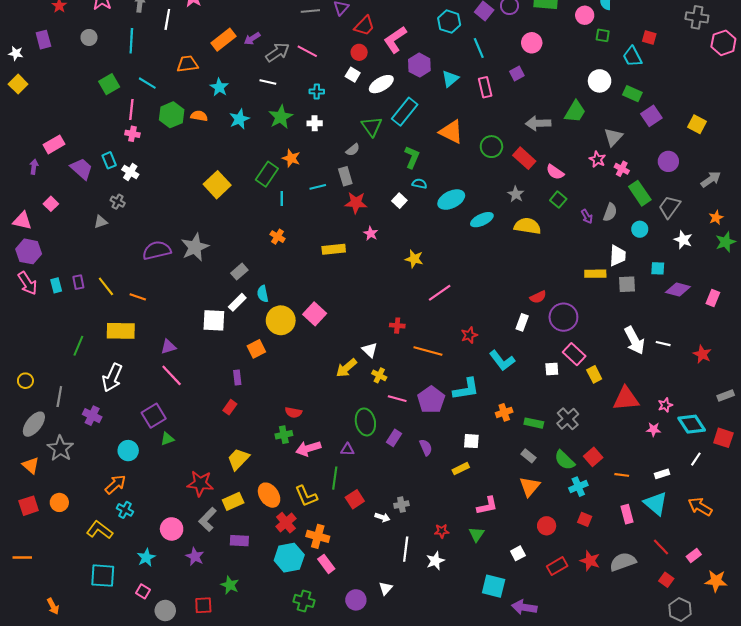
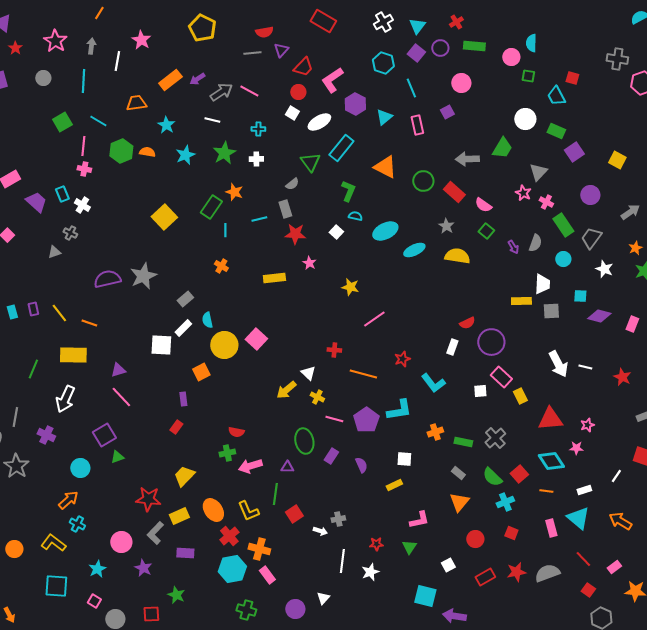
cyan diamond: (692, 424) -> (551, 461), moved
orange circle: (59, 502) -> (14, 549), moved
red star: (590, 561) -> (516, 572), turned -30

